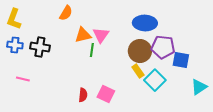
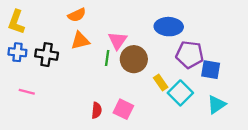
orange semicircle: (66, 13) -> (77, 15), turned 35
orange triangle: (83, 35) -> (80, 41), moved
brown circle: (140, 51) -> (134, 59), moved
cyan triangle: (199, 87) -> (216, 105), moved

